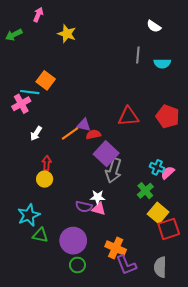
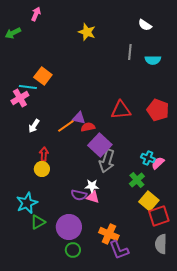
yellow star: (67, 34) -> (87, 32), moved
green triangle: (40, 235) -> (38, 222), turned -42
gray semicircle: (160, 267) -> (161, 244), moved

